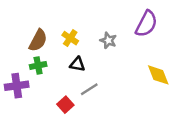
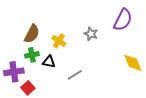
yellow cross: (70, 38) -> (59, 41), moved
black triangle: (77, 64) -> (49, 62), moved
red square: (65, 105) -> (28, 88), moved

